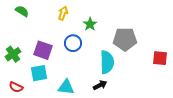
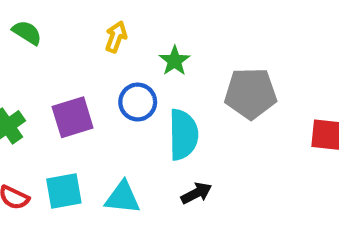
purple square: (43, 50) -> (73, 117), turned -36
cyan semicircle: (107, 62) -> (183, 135), moved
cyan square: (39, 73) -> (64, 191), moved

